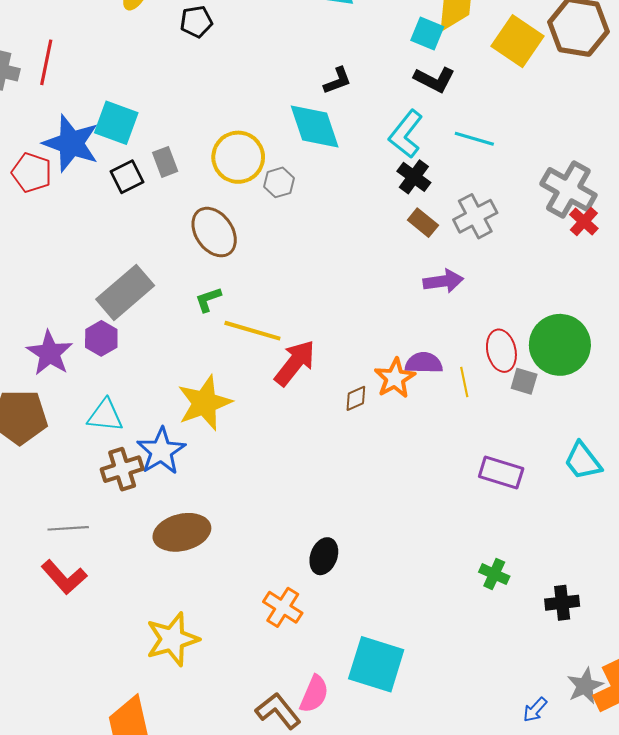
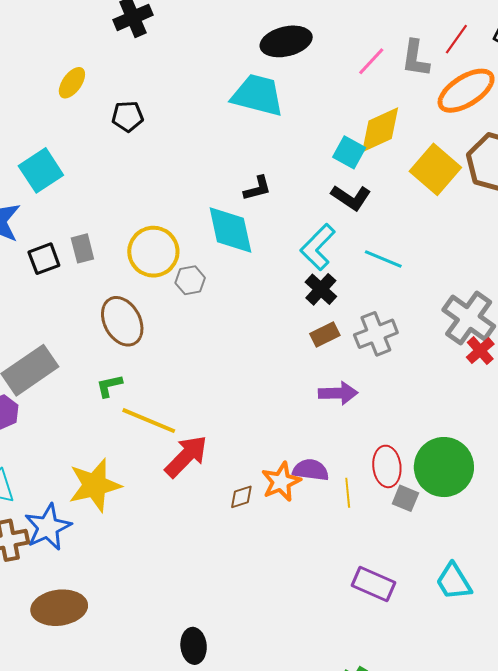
cyan square: (116, 123) -> (41, 170), moved, turned 30
brown rectangle: (423, 223) -> (325, 334), turned -72
black ellipse: (324, 556) -> (194, 646), turned -32

